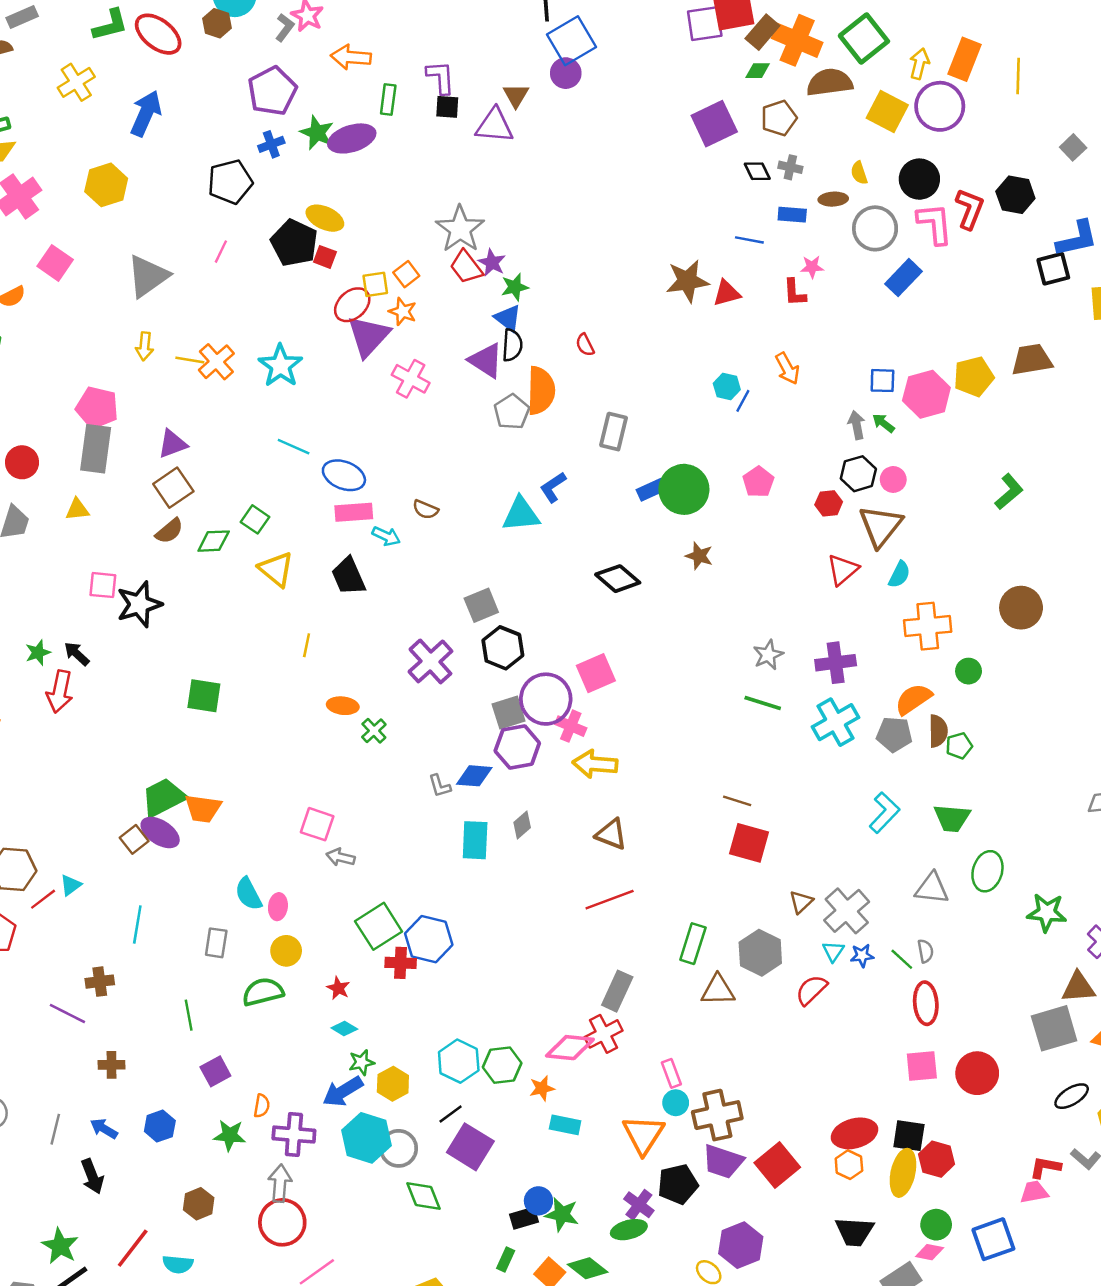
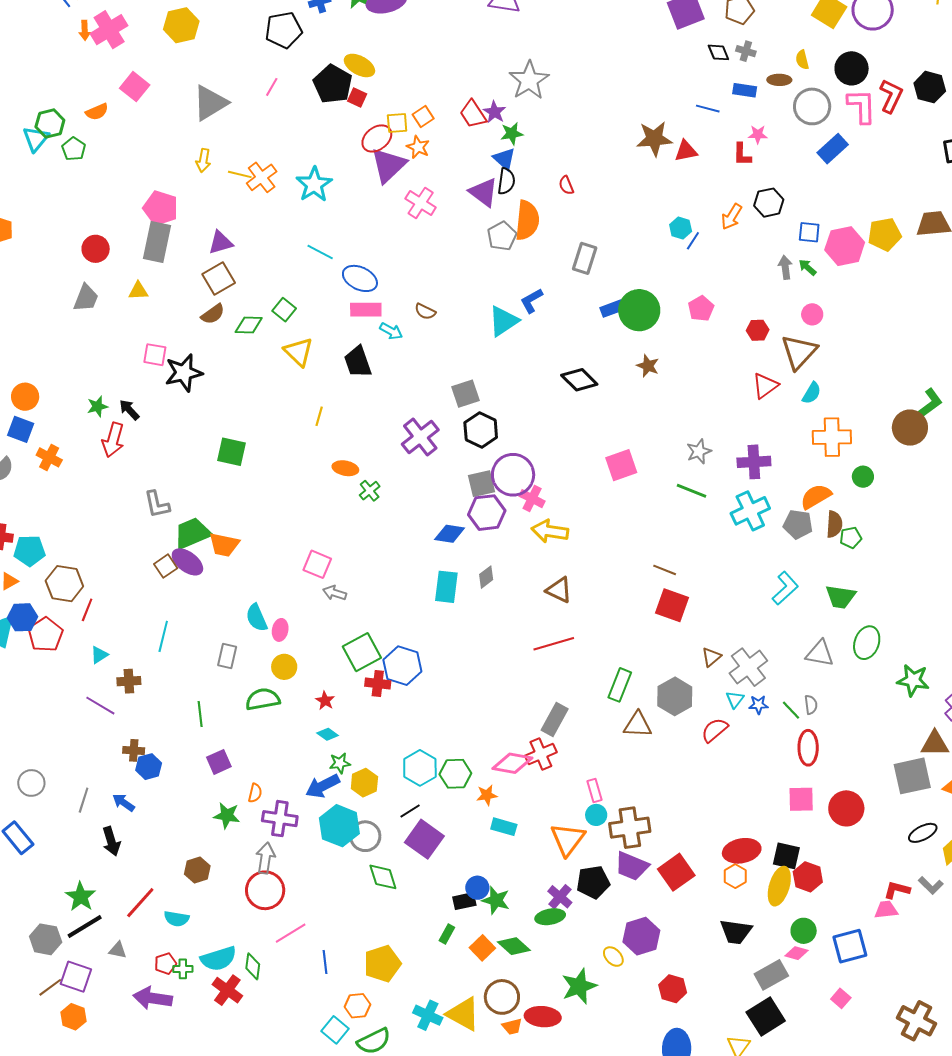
gray star: (460, 229) -> (529, 80), moved
orange arrow: (787, 368) -> (732, 217), turned 56
black hexagon: (858, 474) -> (769, 203), moved
green L-shape: (1009, 492) -> (930, 403), moved
cyan triangle: (521, 514) -> (504, 321), turned -32
pink square: (596, 673) -> (621, 465), moved
gray L-shape: (440, 786) -> (157, 504), moved, size x1.4
cyan triangle: (71, 885) -> (99, 655), moved
red line: (43, 899) -> (87, 610), turned -35
blue hexagon: (160, 1126) -> (149, 767), moved

